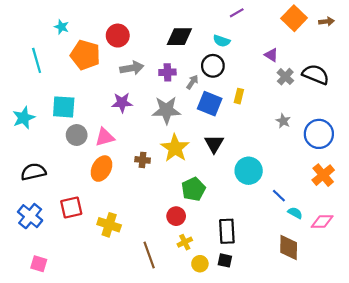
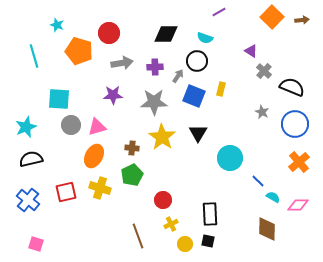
black semicircle: (316, 74) -> (292, 87), moved
cyan star: (24, 118) -> (26, 127), moved
green pentagon: (193, 189) -> (132, 175), moved
yellow cross: (109, 225) -> (100, 188), moved

